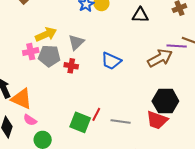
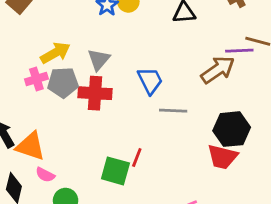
blue trapezoid: (111, 61) -> (150, 81), turned -135
red cross: (71, 66) -> (95, 93), size x1.6
gray line: (121, 122) -> (173, 111), moved

